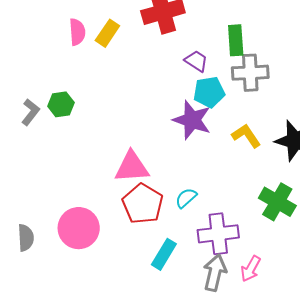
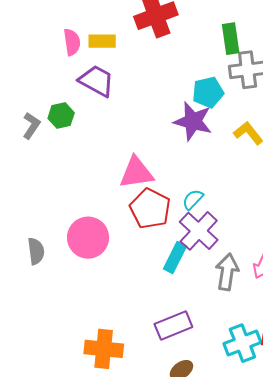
yellow rectangle: (107, 33) -> (102, 41), turned 60
purple trapezoid: (196, 61) -> (96, 81), moved, size x1.5
purple cross: (218, 234) -> (199, 231), moved, turned -36

